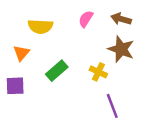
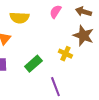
green rectangle: (57, 71) -> (33, 64), moved
purple line: (112, 106) -> (55, 87), moved

